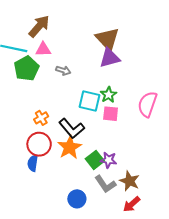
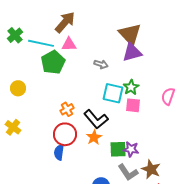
gray arrow: (63, 71) -> (101, 64), moved
pink semicircle: (147, 104) -> (168, 96), size x0.7
orange star: (70, 147) -> (94, 137), size x0.7
green square: (95, 160) -> (118, 149), turned 36

